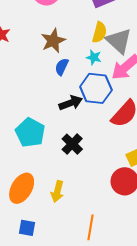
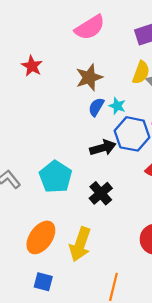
cyan star: (94, 57) -> (117, 106), moved
yellow arrow: (57, 191) -> (80, 244), size x1.4

